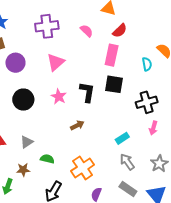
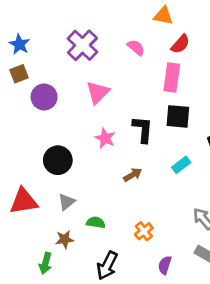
purple cross: (47, 26) -> (82, 45), turned -35
black circle: (23, 100) -> (58, 160), moved
cyan rectangle: (122, 138) -> (181, 165), moved
orange cross: (83, 168) -> (144, 231), size x0.6

